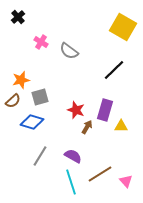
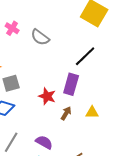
purple rectangle: (105, 110) -> (71, 84), moved
brown arrow: (87, 127) -> (66, 113), moved

